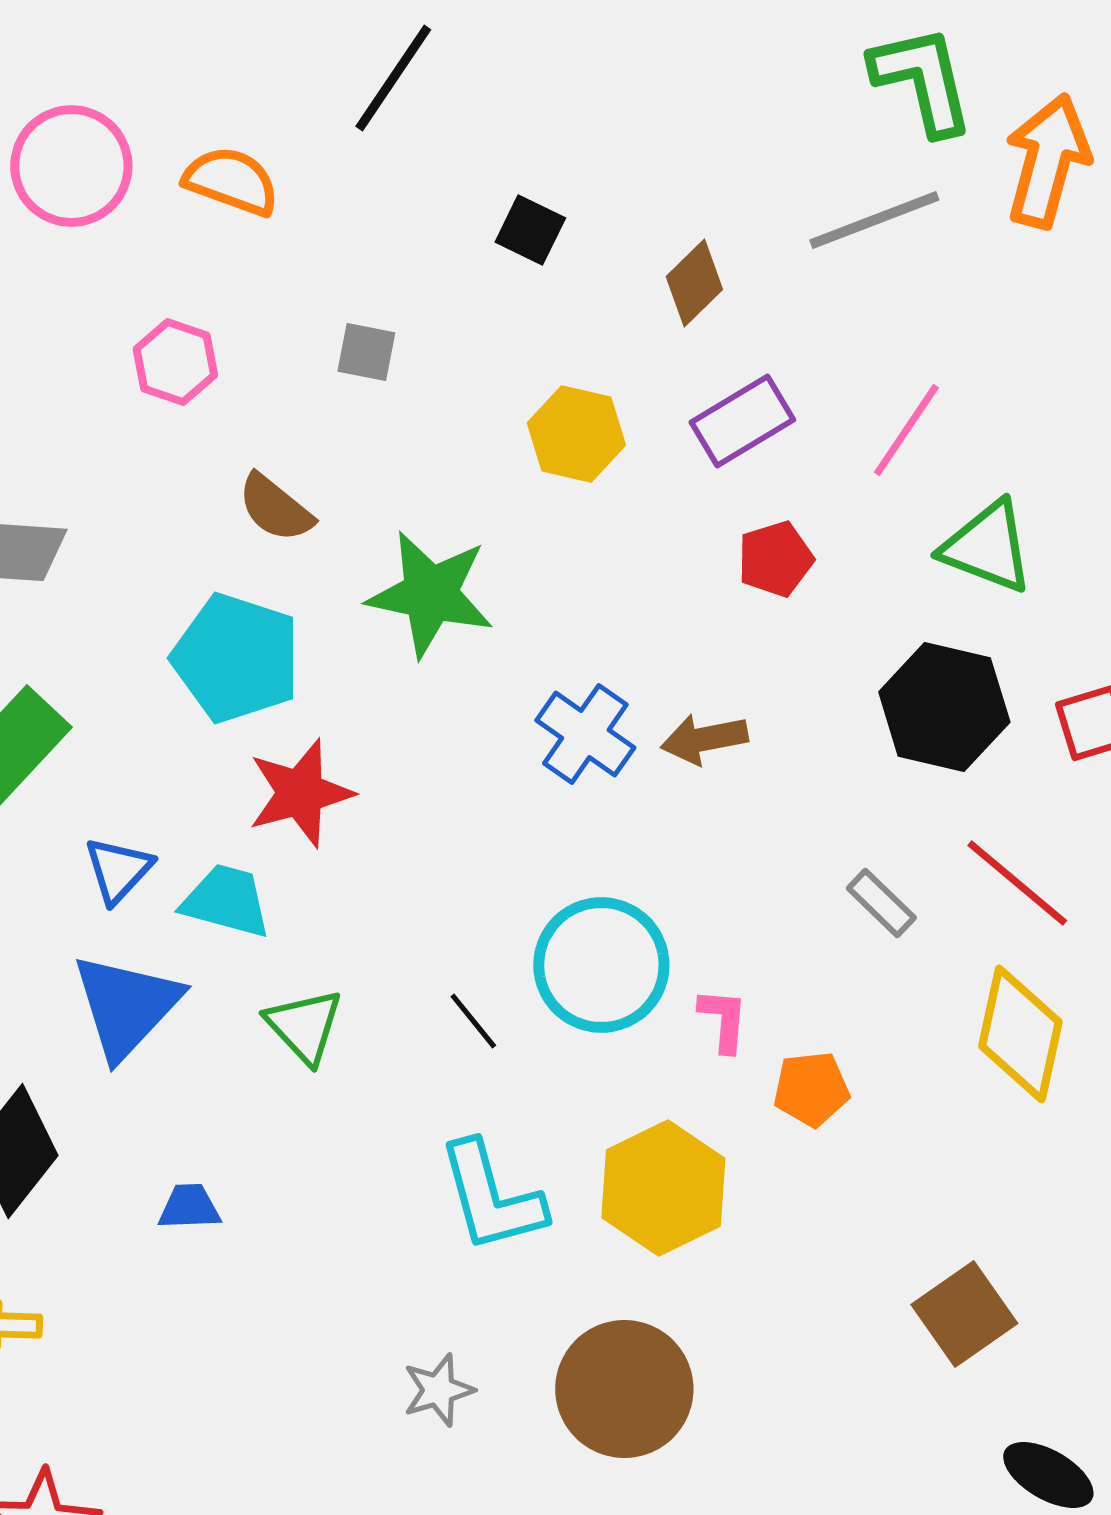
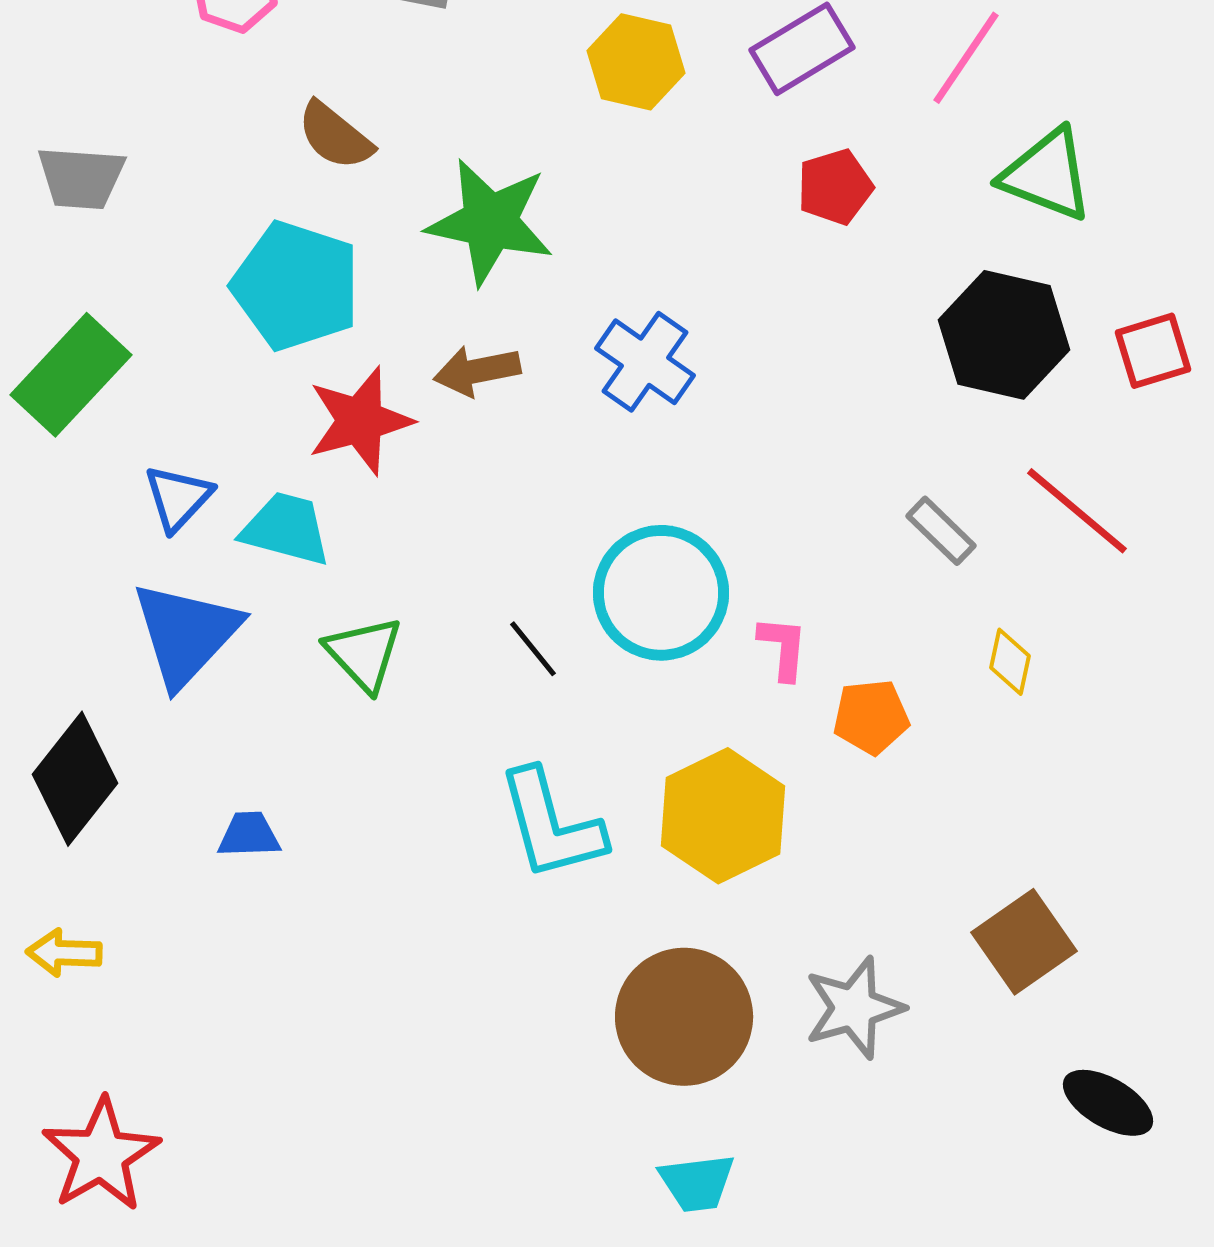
brown arrow: (704, 739) -> (477, 371), moved
yellow diamond: (1020, 1034) -> (1010, 662), moved, size x0.5
gray star: (438, 1390) -> (854, 1008), moved, size x1.4

